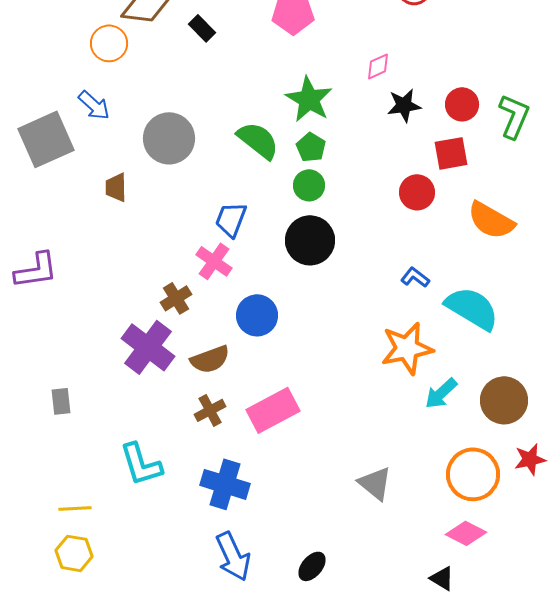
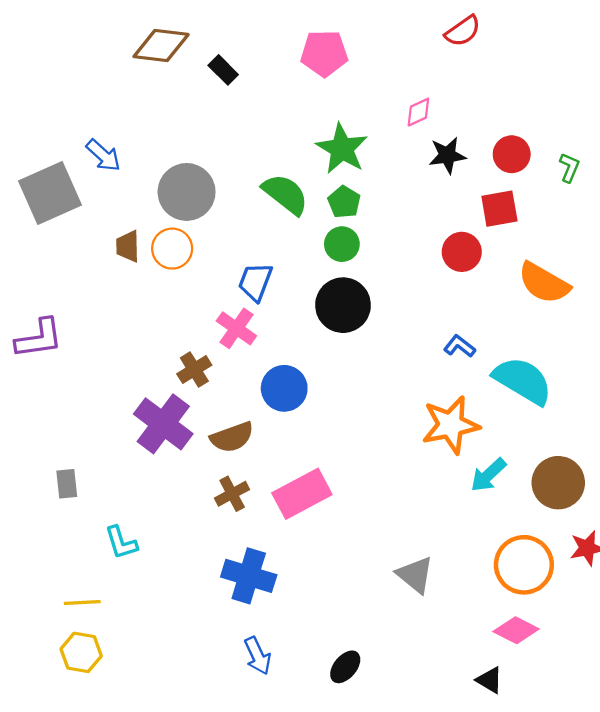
orange circle: (109, 43) -> (172, 249), moved
green L-shape: (514, 116) -> (569, 168), size x0.6
cyan L-shape: (141, 464) -> (121, 543), moved, size x0.7
blue arrow: (233, 556) -> (258, 656), size x0.7

